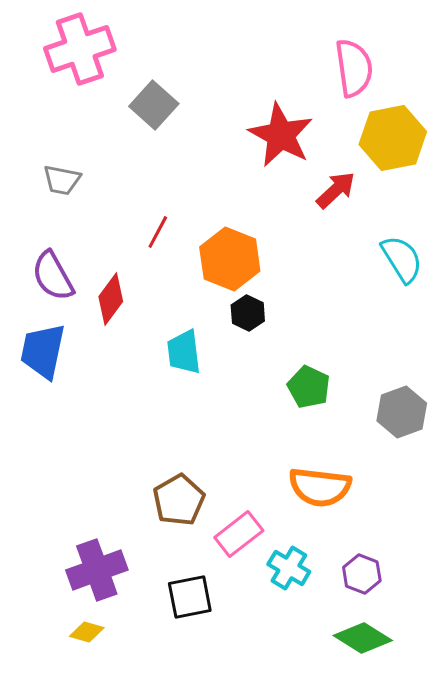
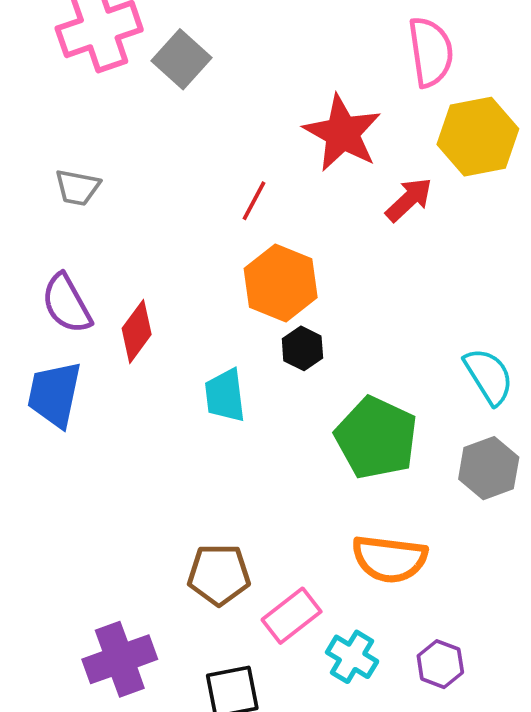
gray square: (154, 105) -> (181, 59), moved
red line: (158, 232) -> (254, 201), moved
cyan semicircle: (402, 259) -> (489, 376), moved
green pentagon: (309, 387) -> (376, 438), size x1.6
brown pentagon: (179, 500) -> (219, 575), turned 30

